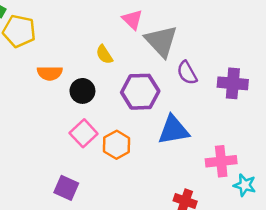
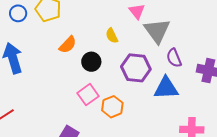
orange semicircle: (50, 73) -> (68, 45), turned -54
blue triangle: (173, 130) -> (166, 88), moved

